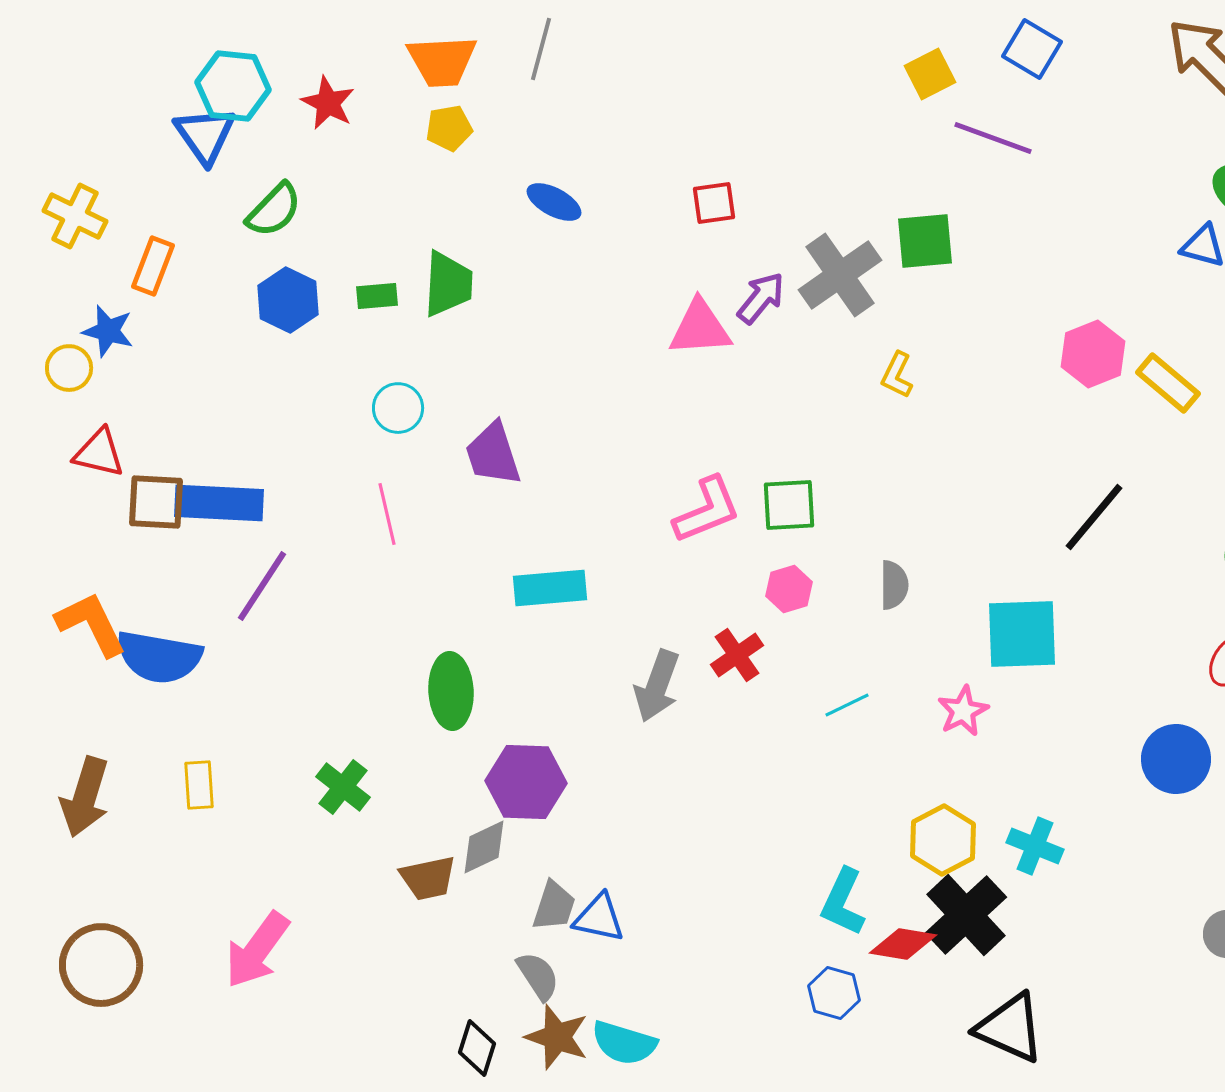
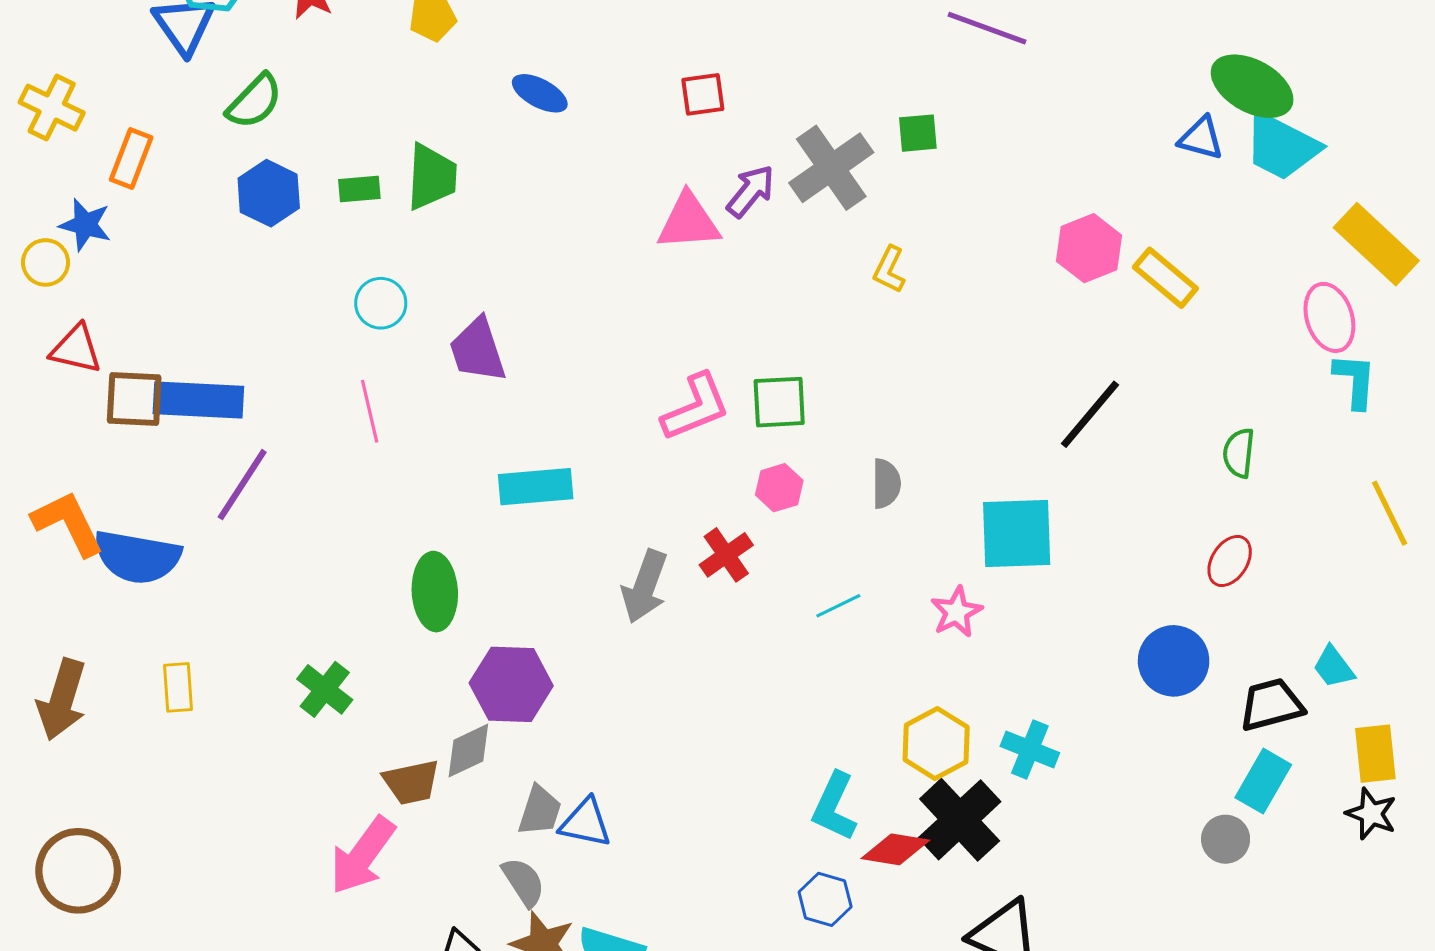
green square: (925, 241) -> (918, 133), size x0.7
pink arrow: (257, 950) -> (362, 855), moved

